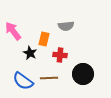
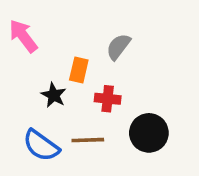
gray semicircle: (66, 26) -> (118, 47), turned 133
pink arrow: (13, 31) -> (23, 36), moved

